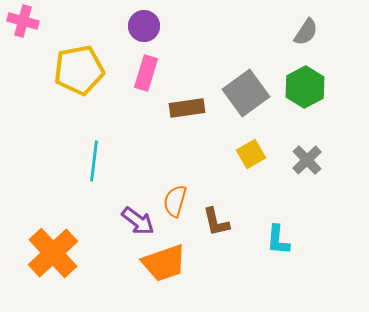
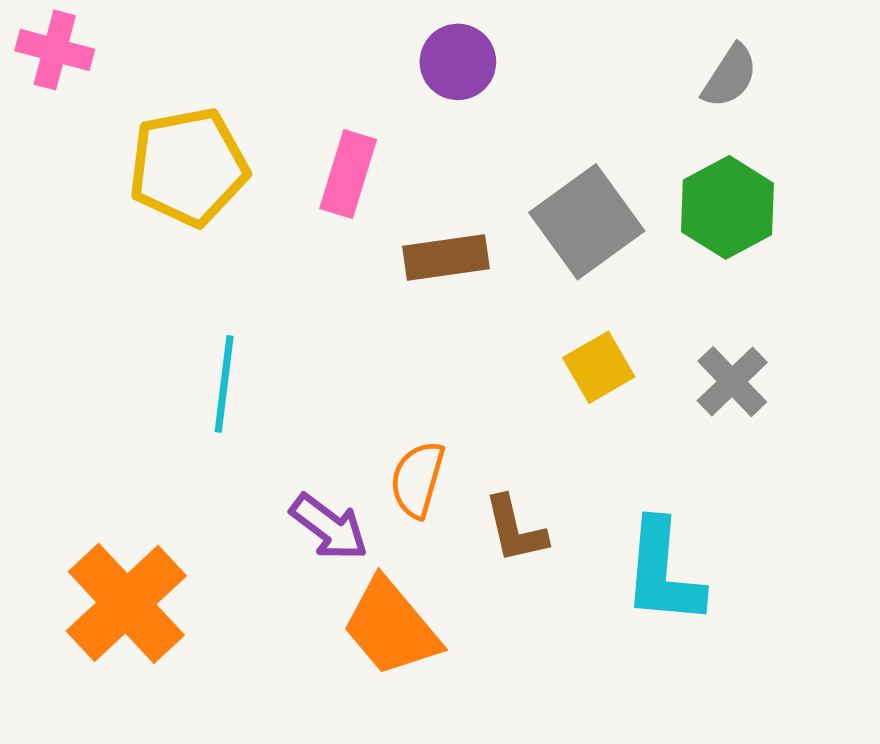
purple circle: (144, 26) -> (458, 62), moved
cyan L-shape: (278, 240) -> (663, 572), size x1.5
orange trapezoid: (164, 263) -> (391, 627), turned 69

